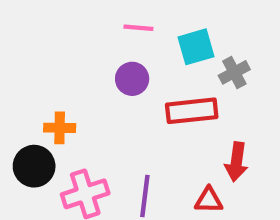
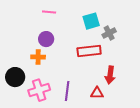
pink line: (138, 28) -> (49, 12), moved
purple circle: (132, 79) -> (46, 39), moved
orange cross: (60, 128) -> (38, 57), moved

